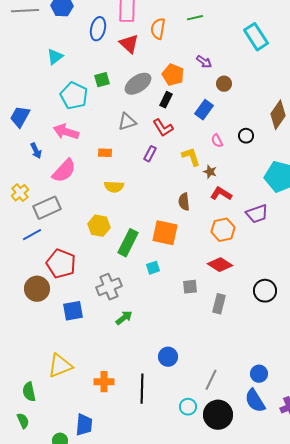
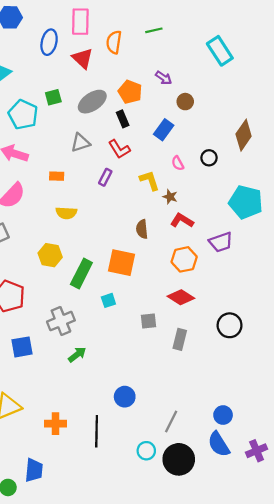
black rectangle: (166, 100) -> (123, 119), turned -49

